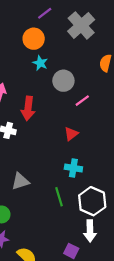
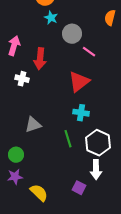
pink line: (82, 101) -> (89, 52), turned 72
red triangle: (71, 134) -> (79, 82), size x1.6

